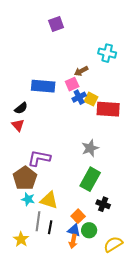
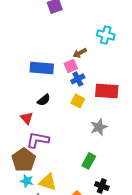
yellow square: (91, 99) -> (78, 101), moved
black semicircle: (21, 108) -> (44, 100), moved
red triangle: (18, 125) -> (27, 118), moved
gray star: (90, 148) -> (99, 127), moved
green rectangle: (90, 179) -> (89, 161), size x0.7

